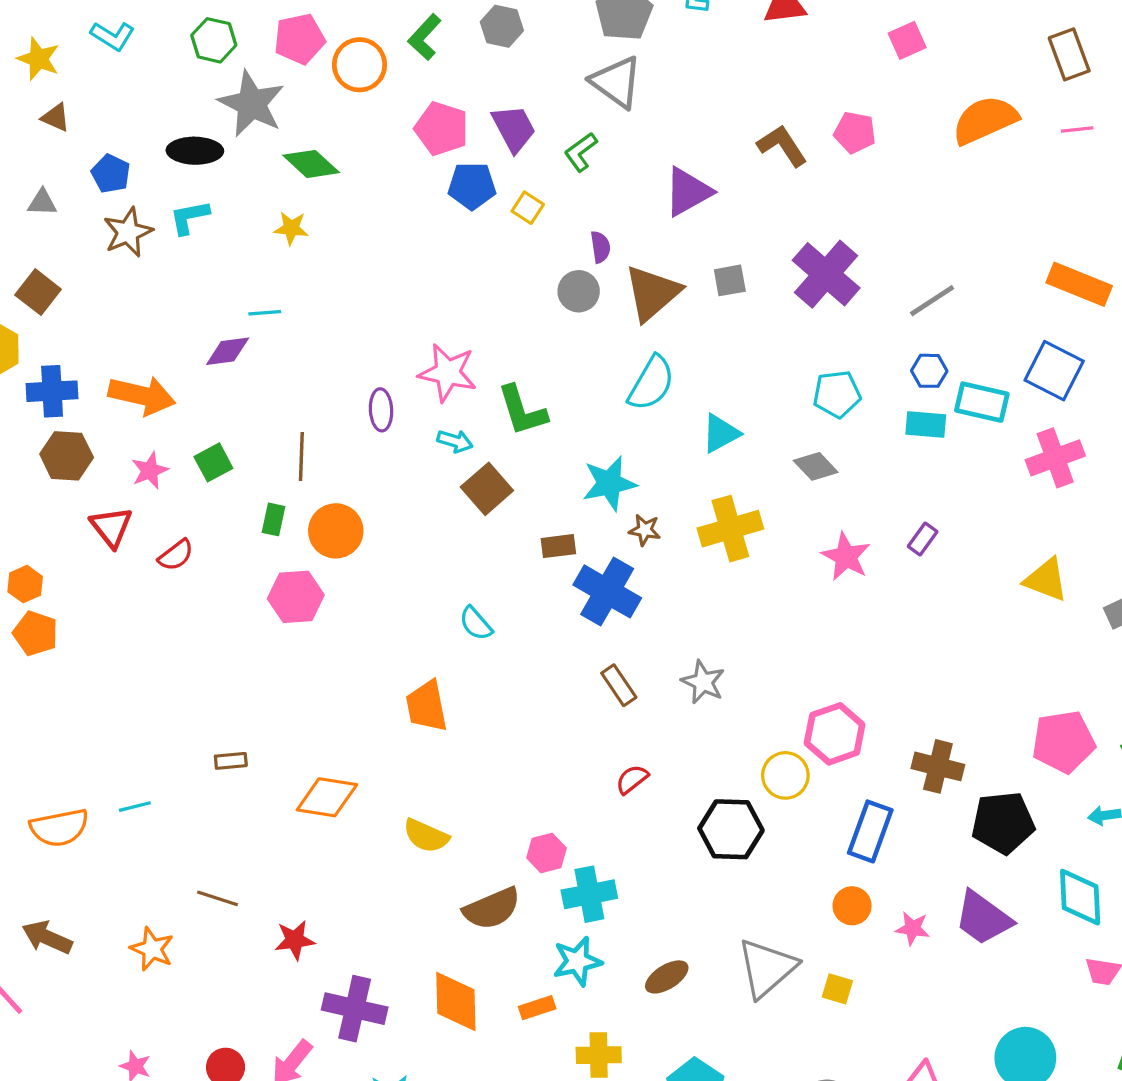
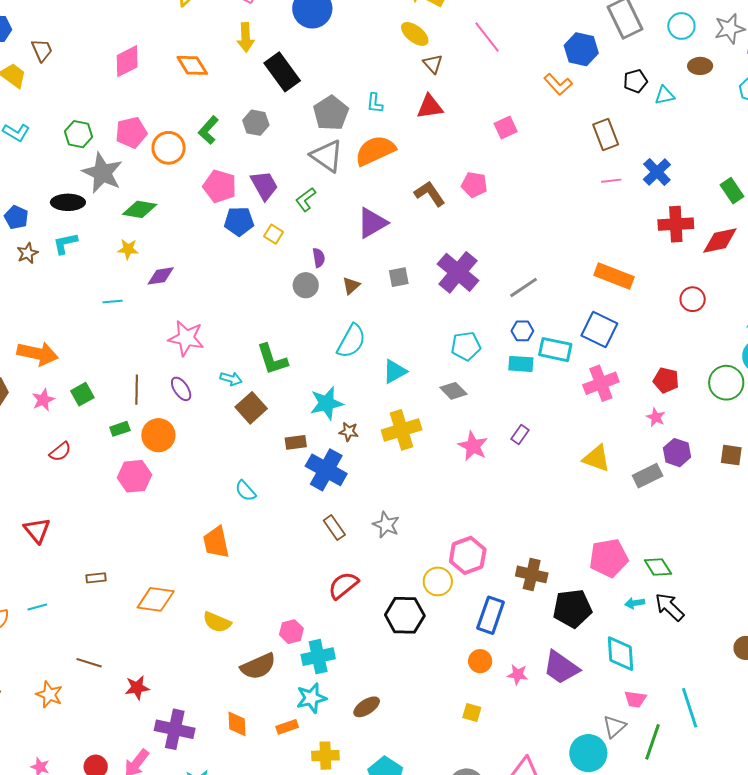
orange semicircle: (985, 120) -> (375, 151), moved
green diamond: (311, 164) -> (140, 209), turned -32
brown star: (128, 232) -> (27, 253), size x0.7
brown triangle: (652, 293) -> (351, 286), size x0.5
purple diamond: (228, 351) -> (161, 276), moved
pink star: (448, 373) -> (186, 338), moved
purple ellipse: (381, 410) -> (181, 389), moved, turned -30
green rectangle: (273, 519) -> (120, 429), turned 60
red triangle: (111, 527) -> (37, 530), moved
red semicircle: (632, 779) -> (343, 585), size x1.5
gray triangle: (767, 968) -> (614, 726), moved, size x0.6
orange diamond: (456, 1001) -> (237, 724), size x0.7

